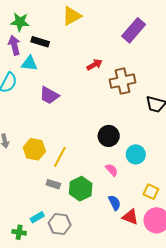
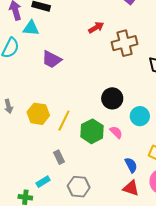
gray rectangle: (53, 184) -> (59, 157), moved, turned 48
green hexagon: (81, 189) -> (92, 131), moved
blue semicircle: (115, 203) -> (131, 165), moved
red triangle: (130, 217) -> (131, 188), moved
gray hexagon: (60, 224) -> (79, 187), moved

